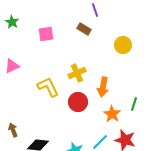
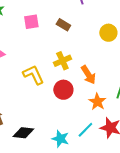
brown rectangle: (84, 29) -> (63, 25), moved
orange arrow: (103, 87) -> (88, 75), turned -42

